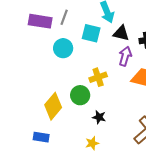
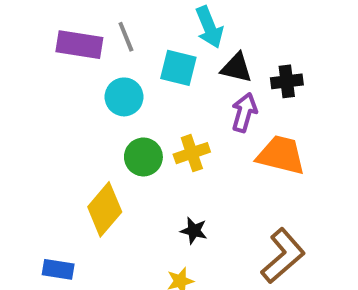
gray line: (64, 17) -> (126, 37), turned -42
green circle: (80, 95) -> (143, 157), moved
blue rectangle: (41, 137) -> (58, 269), moved

